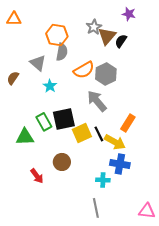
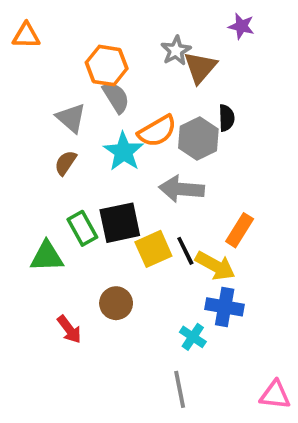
black semicircle: (121, 41) -> (226, 118), moved, turned 144
gray semicircle: (62, 52) -> (116, 97), turned -42
brown semicircle: (13, 78) -> (65, 163), moved
cyan star: (50, 86) -> (124, 152), moved, size x1.5
gray arrow: (97, 101) -> (182, 189), turned -45
cyan cross: (103, 180) -> (193, 337), turned 32

